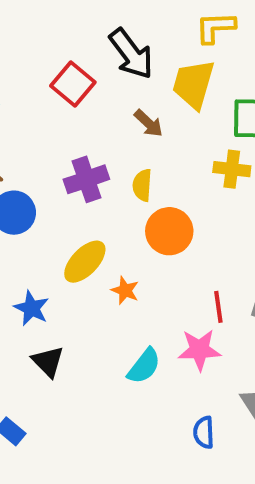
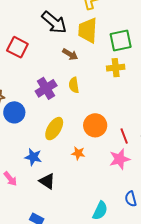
red square: (73, 84) -> (17, 47), moved
orange circle: (169, 231) -> (95, 125), moved
orange star: (125, 290) -> (78, 153), moved
cyan semicircle: (144, 366) -> (100, 211), moved

